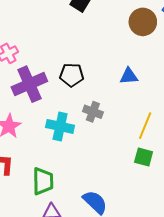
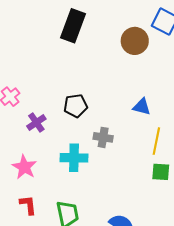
blue triangle: (129, 76) -> (142, 107), moved, turned 30
purple cross: (29, 84) -> (36, 122), size x0.6

